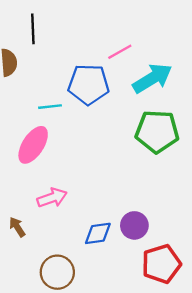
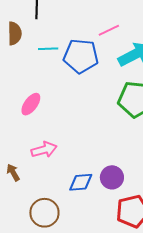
cyan line: (50, 107) -> (48, 49), moved
pink ellipse: (33, 145) -> (31, 104), size x0.7

